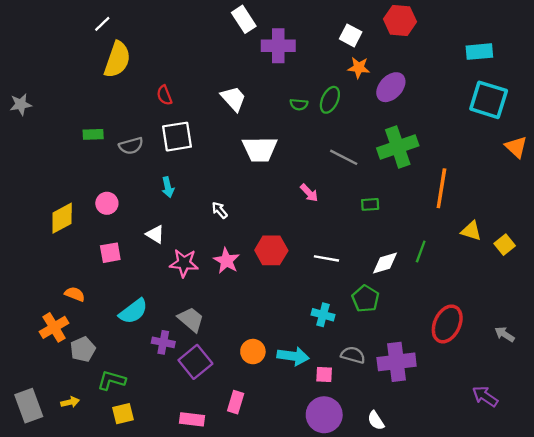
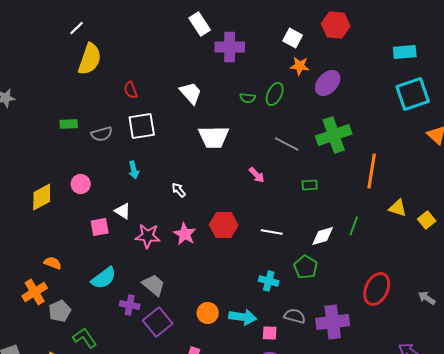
cyan square: (489, 100) -> (413, 94), turned -36
pink square: (110, 253) -> (100, 227), moved
green L-shape: (112, 380) -> (85, 338), turned 40

